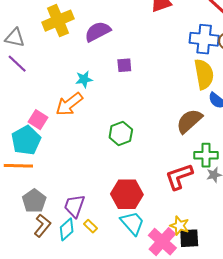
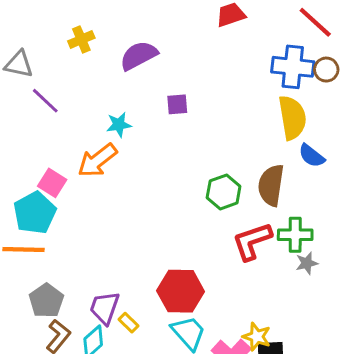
yellow cross: (58, 21) -> (81, 39), size x0.6
purple line: (17, 64) -> (45, 101), moved
brown semicircle: (189, 121) -> (271, 185), turned -40
green hexagon: (121, 134) -> (224, 192), moved
red L-shape: (179, 177) -> (252, 241), moved
yellow rectangle: (90, 226) -> (129, 323), moved

